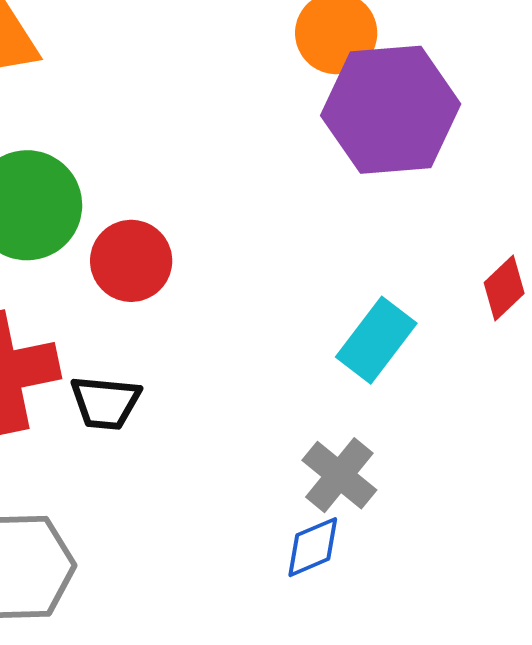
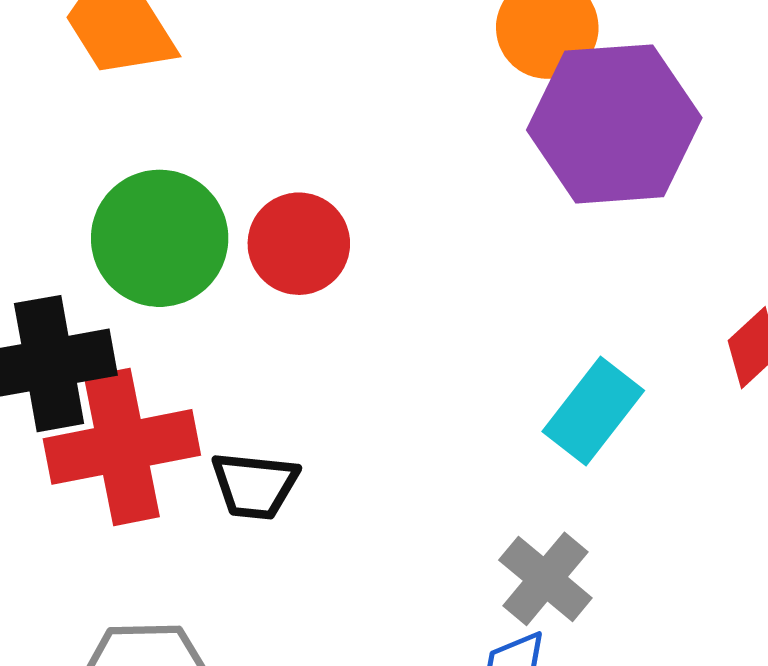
red circle: (131, 261) -> (299, 244), moved

